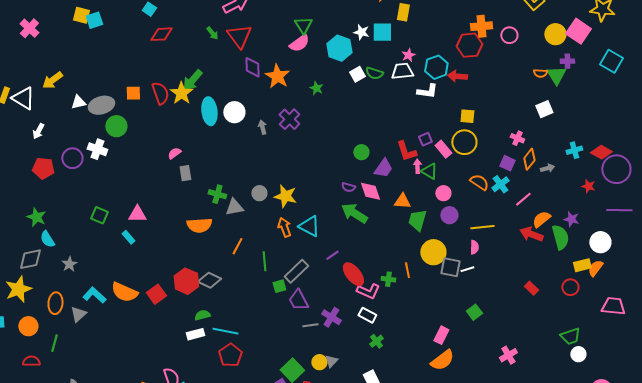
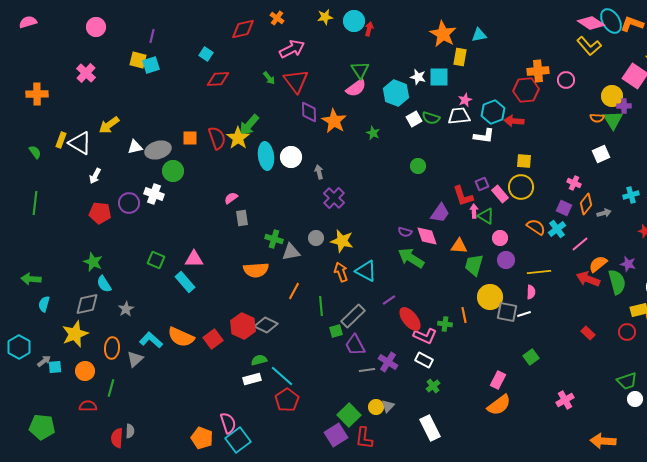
yellow circle: (555, 34) -> (612, 96), moved
purple cross: (289, 119) -> (334, 198), moved
green circle: (361, 152) -> (418, 166), moved
cyan rectangle: (128, 237) -> (185, 282), size x1.5
cyan line: (225, 331) -> (282, 376), turned 30

